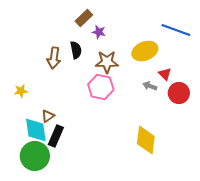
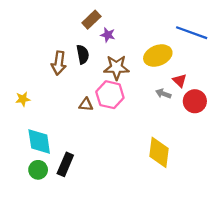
brown triangle: (48, 116) -> (86, 104), moved, turned 40
black rectangle: (56, 136) -> (65, 164), moved
green circle: (35, 156) -> (38, 170), size x0.6

